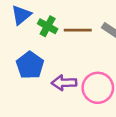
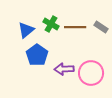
blue triangle: (21, 15) -> (26, 30), moved

